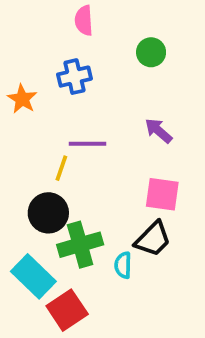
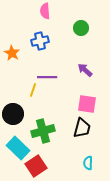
black circle: (48, 213) -> (13, 114), moved
black trapezoid: (153, 239) -> (82, 128), turned -30
cyan semicircle: (123, 265) -> (88, 163), moved

